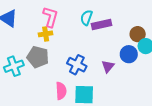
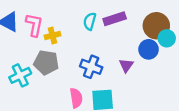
pink L-shape: (50, 17) -> (34, 25), moved
cyan semicircle: (86, 18) -> (90, 21), moved
brown circle: (138, 34) -> (156, 26), size x1.5

